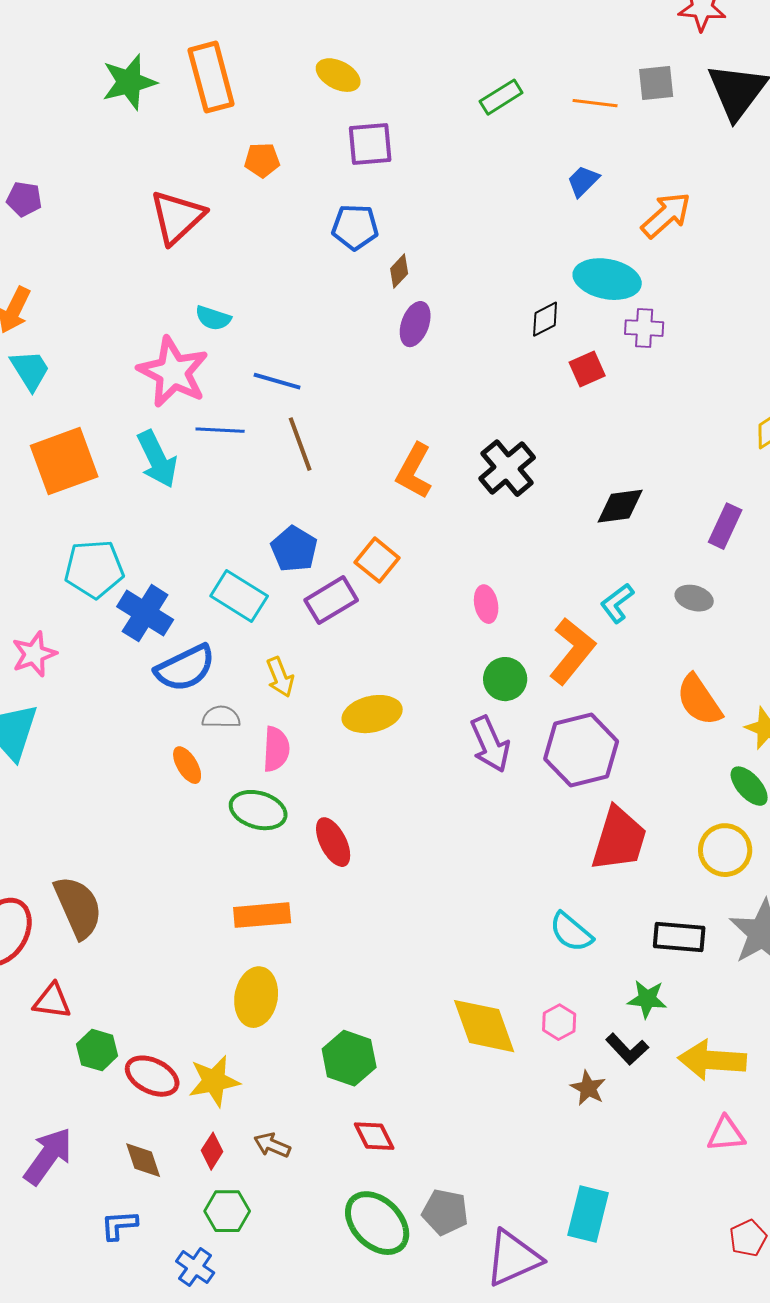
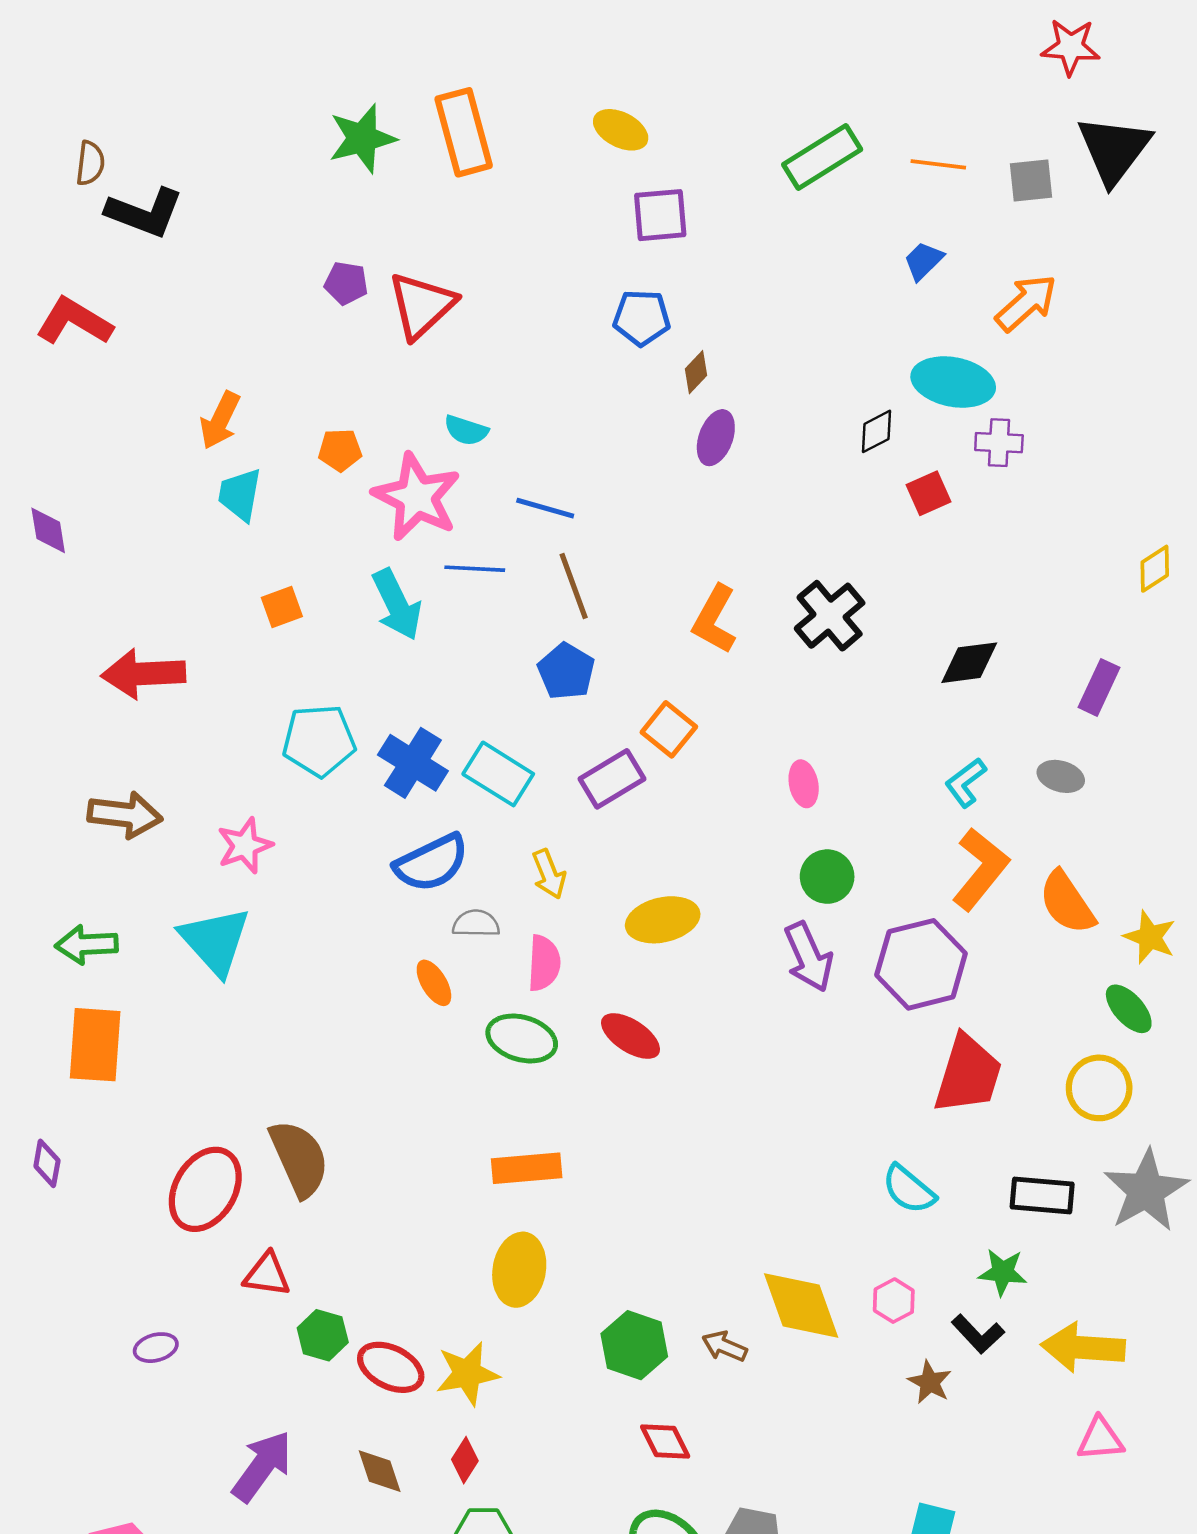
gray square: (656, 83) -> (1031, 180), moved
green rectangle: (501, 97) -> (822, 157), size x1.5
orange pentagon: (262, 160) -> (340, 450), moved
purple pentagon: (24, 199) -> (346, 283), moved
cyan trapezoid: (30, 370) -> (240, 495), turned -138
orange square: (64, 461) -> (282, 607), size x0.5
blue pentagon: (294, 549) -> (566, 671), moved
blue cross: (145, 613) -> (413, 763), moved
orange L-shape: (572, 651) -> (980, 869), moved
red ellipse: (333, 842) -> (631, 1036), moved, turned -30
brown arrow: (272, 1145) -> (724, 1346), moved

